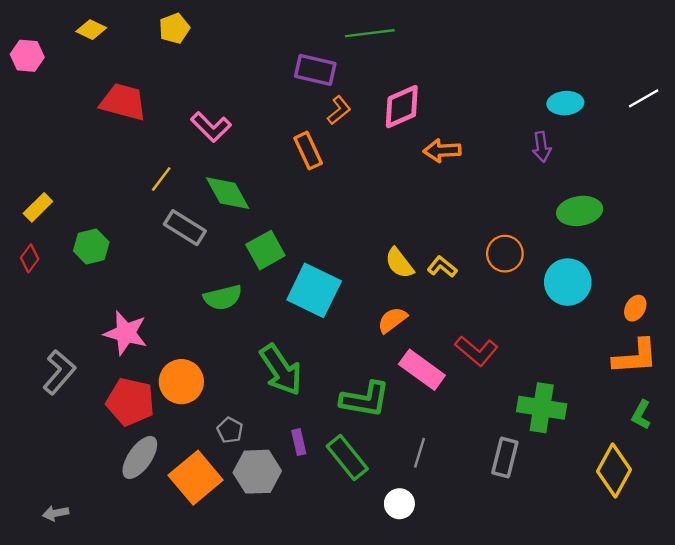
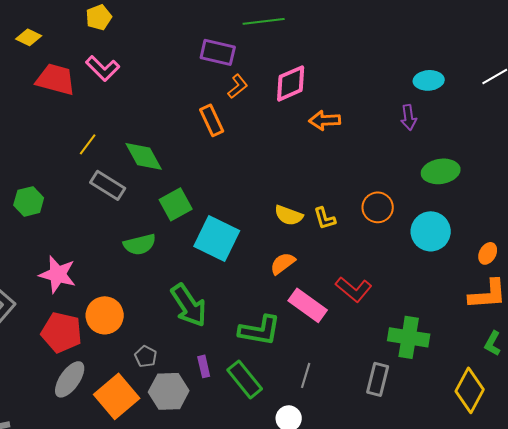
yellow diamond: (91, 30) -> (29, 37), moved
pink L-shape: (211, 127) -> (103, 68), moved
yellow semicircle: (399, 263) -> (289, 215), turned -32
yellow L-shape: (442, 267) -> (325, 218), turned -145

